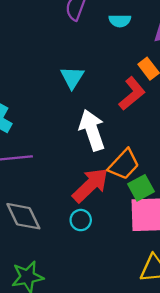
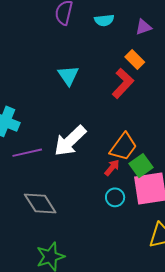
white arrow: (92, 130) -> (70, 141), moved, turned -108
red arrow: (90, 185) -> (112, 168), moved, size x0.5
cyan circle: (81, 220) -> (115, 197), moved

